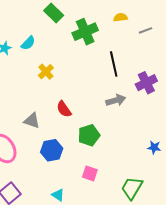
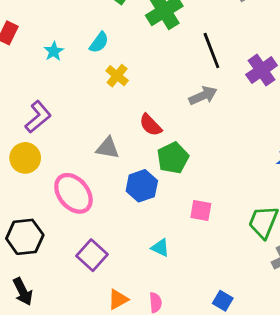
cyan semicircle: (28, 43) -> (99, 42), moved
gray arrow: (116, 100) -> (203, 96), moved
green pentagon: (89, 135) -> (173, 158), moved

